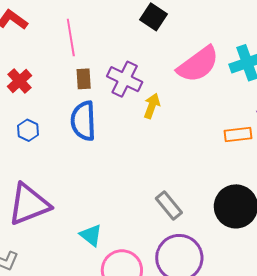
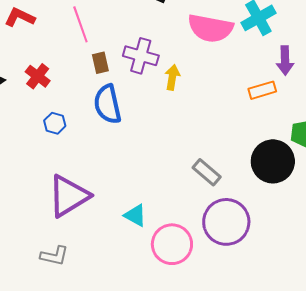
pink semicircle: (198, 64) -> (210, 28), turned 57

